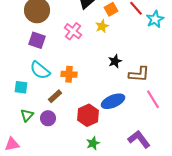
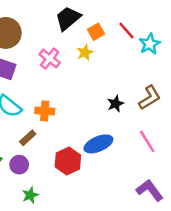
black star: (115, 61) -> (115, 104), moved
brown L-shape: (139, 74) -> (150, 98), moved, turned -35
purple L-shape: (139, 139) -> (150, 190), moved
green star: (93, 143) -> (30, 195), moved

